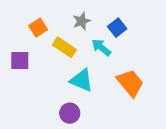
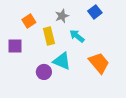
blue square: (117, 28) -> (95, 12), moved
yellow rectangle: (64, 47) -> (49, 36), turned 42
purple circle: (70, 113) -> (44, 72), moved

